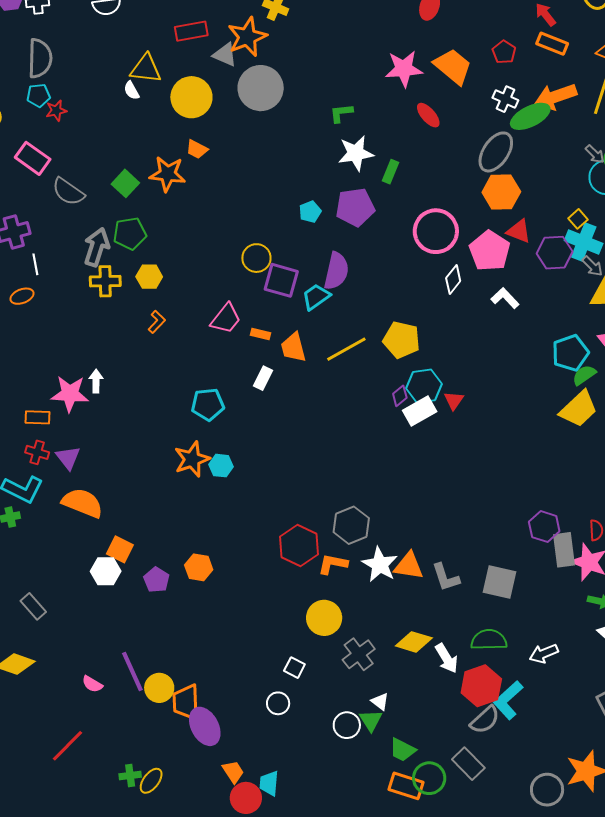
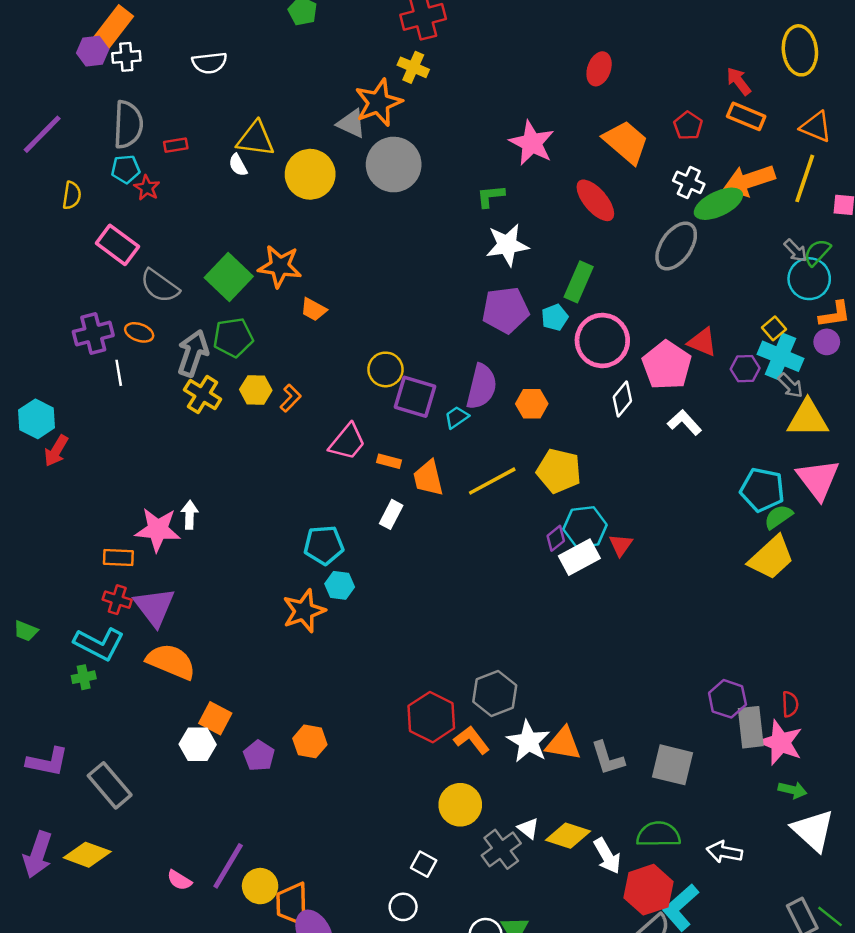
red rectangle: (191, 31) -> (176, 145), moved, size x0.6
pink star: (404, 69) -> (532, 143), moved, turned 30
red star: (56, 111) -> (147, 188), turned -30
red ellipse: (428, 115) -> (595, 200), size x1.4
orange trapezoid: (197, 149) -> (314, 310), moved
green rectangle: (391, 172) -> (579, 282), moved, size x1.4
green square: (125, 183) -> (229, 277), size x1.4
orange hexagon: (501, 192) -> (532, 404), moved, size x0.7
cyan pentagon: (310, 212) -> (555, 317), moved
purple hexagon: (555, 253) -> (745, 369), size x0.7
yellow cross: (105, 281) -> (203, 394), turned 32
orange ellipse: (22, 296) -> (139, 332), moved, turned 40
cyan trapezoid: (316, 297) -> (457, 417), size x0.7
orange L-shape: (157, 322) -> (291, 398), moved
cyan pentagon: (570, 353) -> (762, 490), turned 30
purple triangle: (68, 458) -> (154, 607), size x1.4
cyan hexagon: (221, 466) -> (340, 585), moved
orange L-shape: (333, 564) -> (472, 740), turned 40
gray rectangle: (33, 606) -> (110, 785), size x1.4
white arrow: (544, 654) -> (724, 852), turned 32
purple line: (132, 672) -> (228, 866), turned 54
white triangle: (380, 702) -> (528, 828), moved

